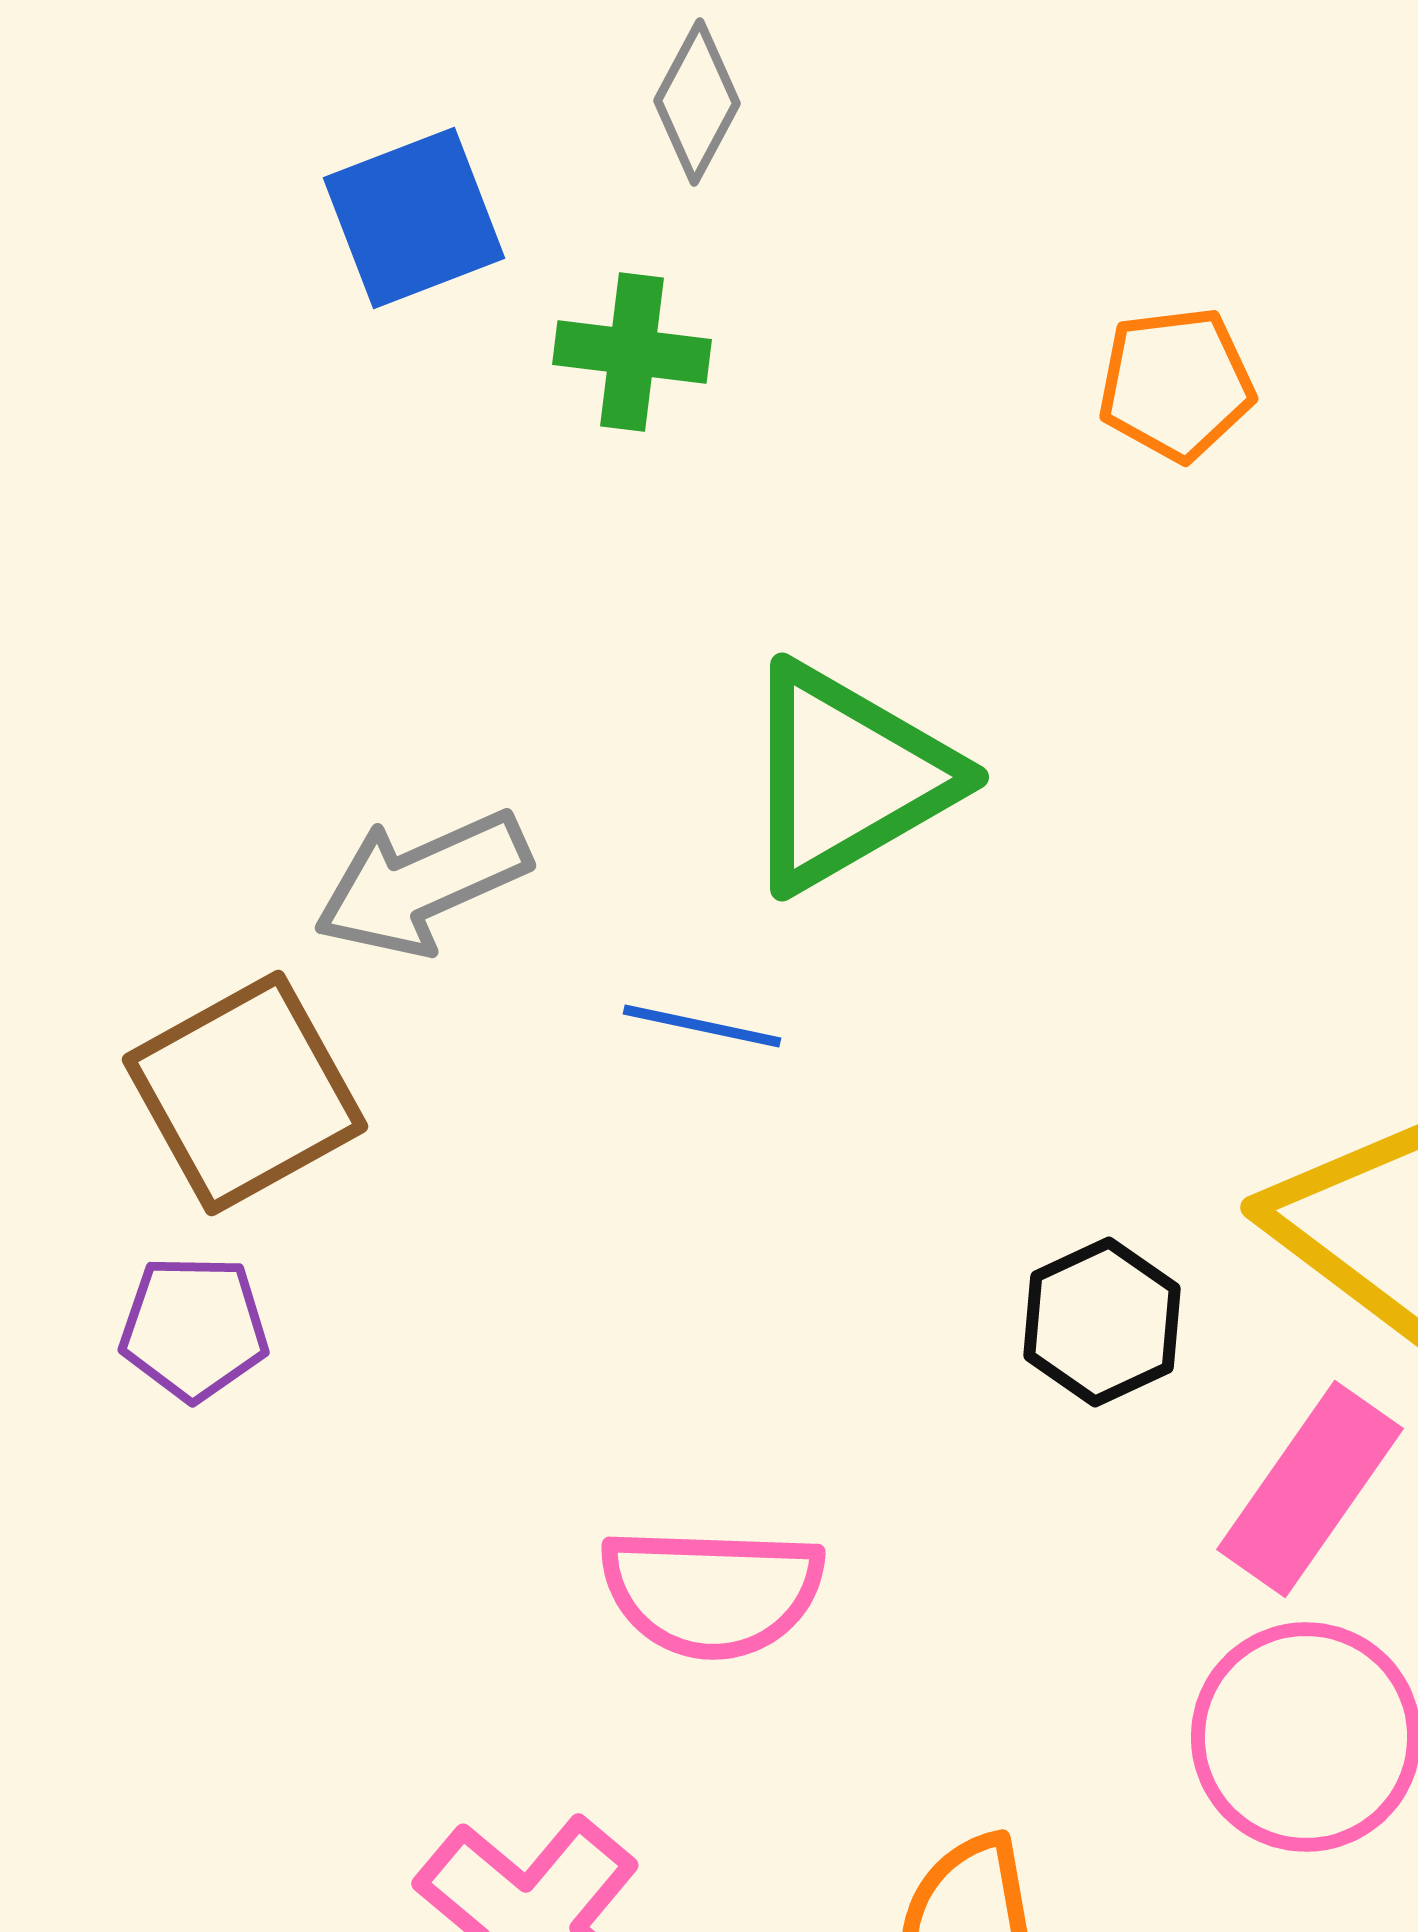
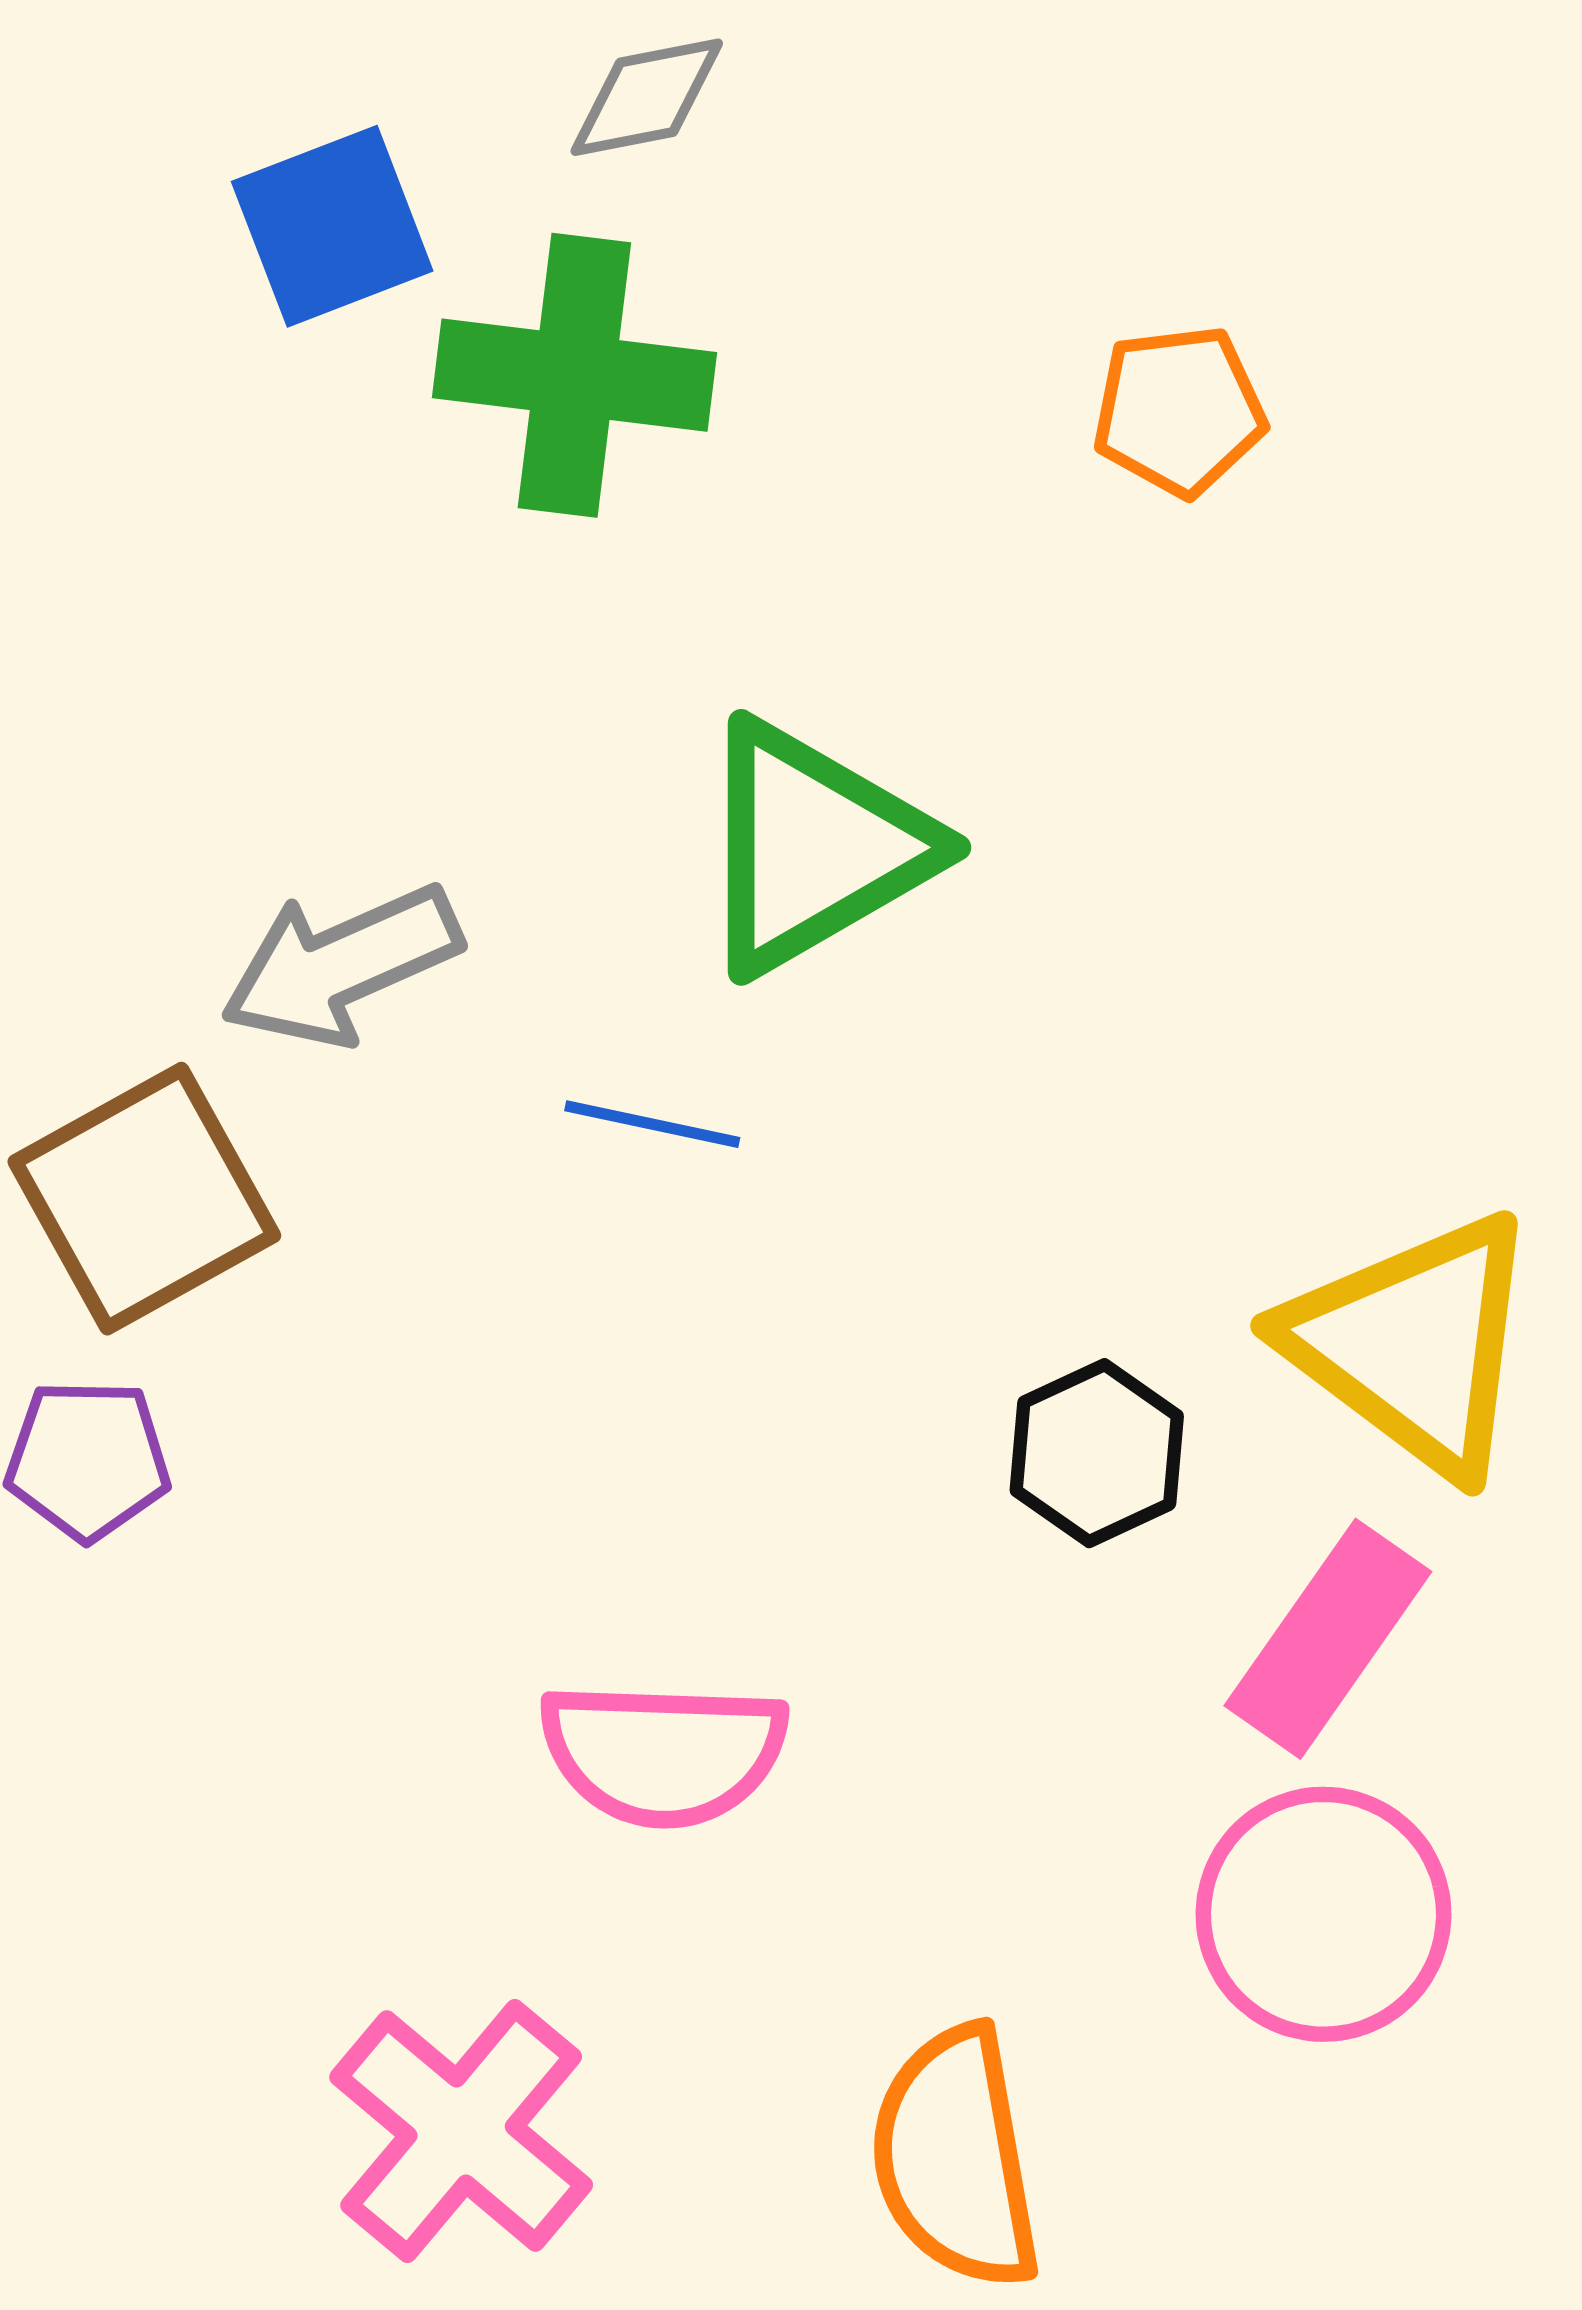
gray diamond: (697, 102) -> (647, 97), turned 51
green cross: (632, 352) -> (574, 375), size x1.6

